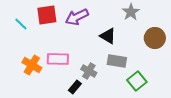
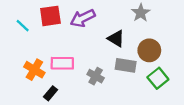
brown circle: (155, 38) -> (149, 50), moved
green square: (137, 81) -> (158, 78), moved
black rectangle: (75, 87) -> (50, 93), moved

